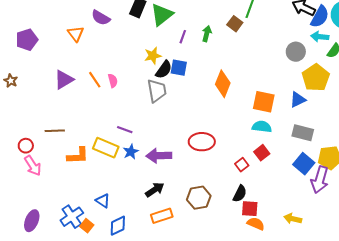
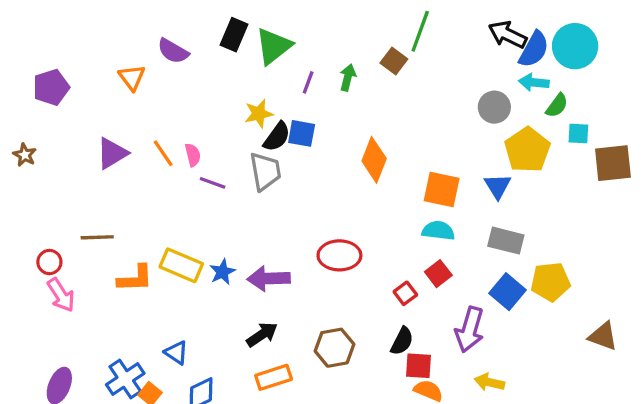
blue triangle: (298, 100) -> (498, 186), turned -36
purple line: (125, 130) -> (213, 183), moved
purple arrow: (320, 180) -> (470, 330), moved

